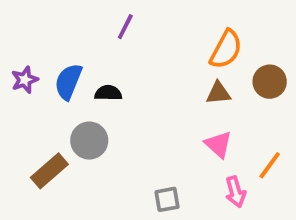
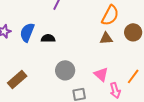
gray circle: (89, 141) -> (65, 70), moved
pink triangle: (218, 144) -> (101, 74), moved

